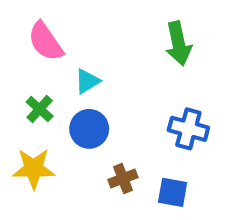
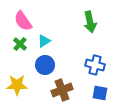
green cross: (40, 109) -> (20, 44), moved
brown cross: (123, 178) -> (62, 90), size x1.5
blue square: (173, 192) -> (100, 93), moved

